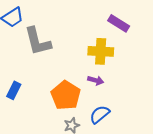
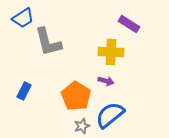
blue semicircle: (100, 114) -> (110, 115), size x1.4

